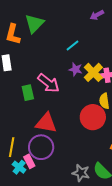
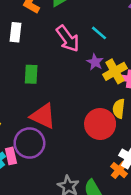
cyan line: (73, 46) -> (99, 33), turned 64
pink arrow: (49, 83) -> (68, 39), moved

